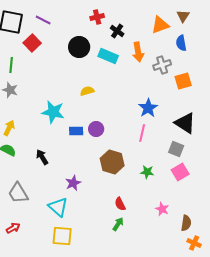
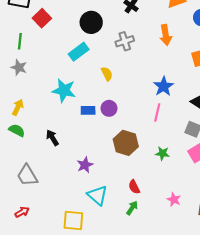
orange arrow: (138, 52) -> (166, 35), moved
cyan rectangle: (108, 56) -> (79, 52), moved, turned -60
gray cross: (162, 65) -> (125, 41), moved
yellow semicircle: (87, 91) -> (107, 74), moved, turned 80
cyan triangle: (58, 207) -> (97, 195), moved
pink star: (162, 209) -> (174, 200), moved

